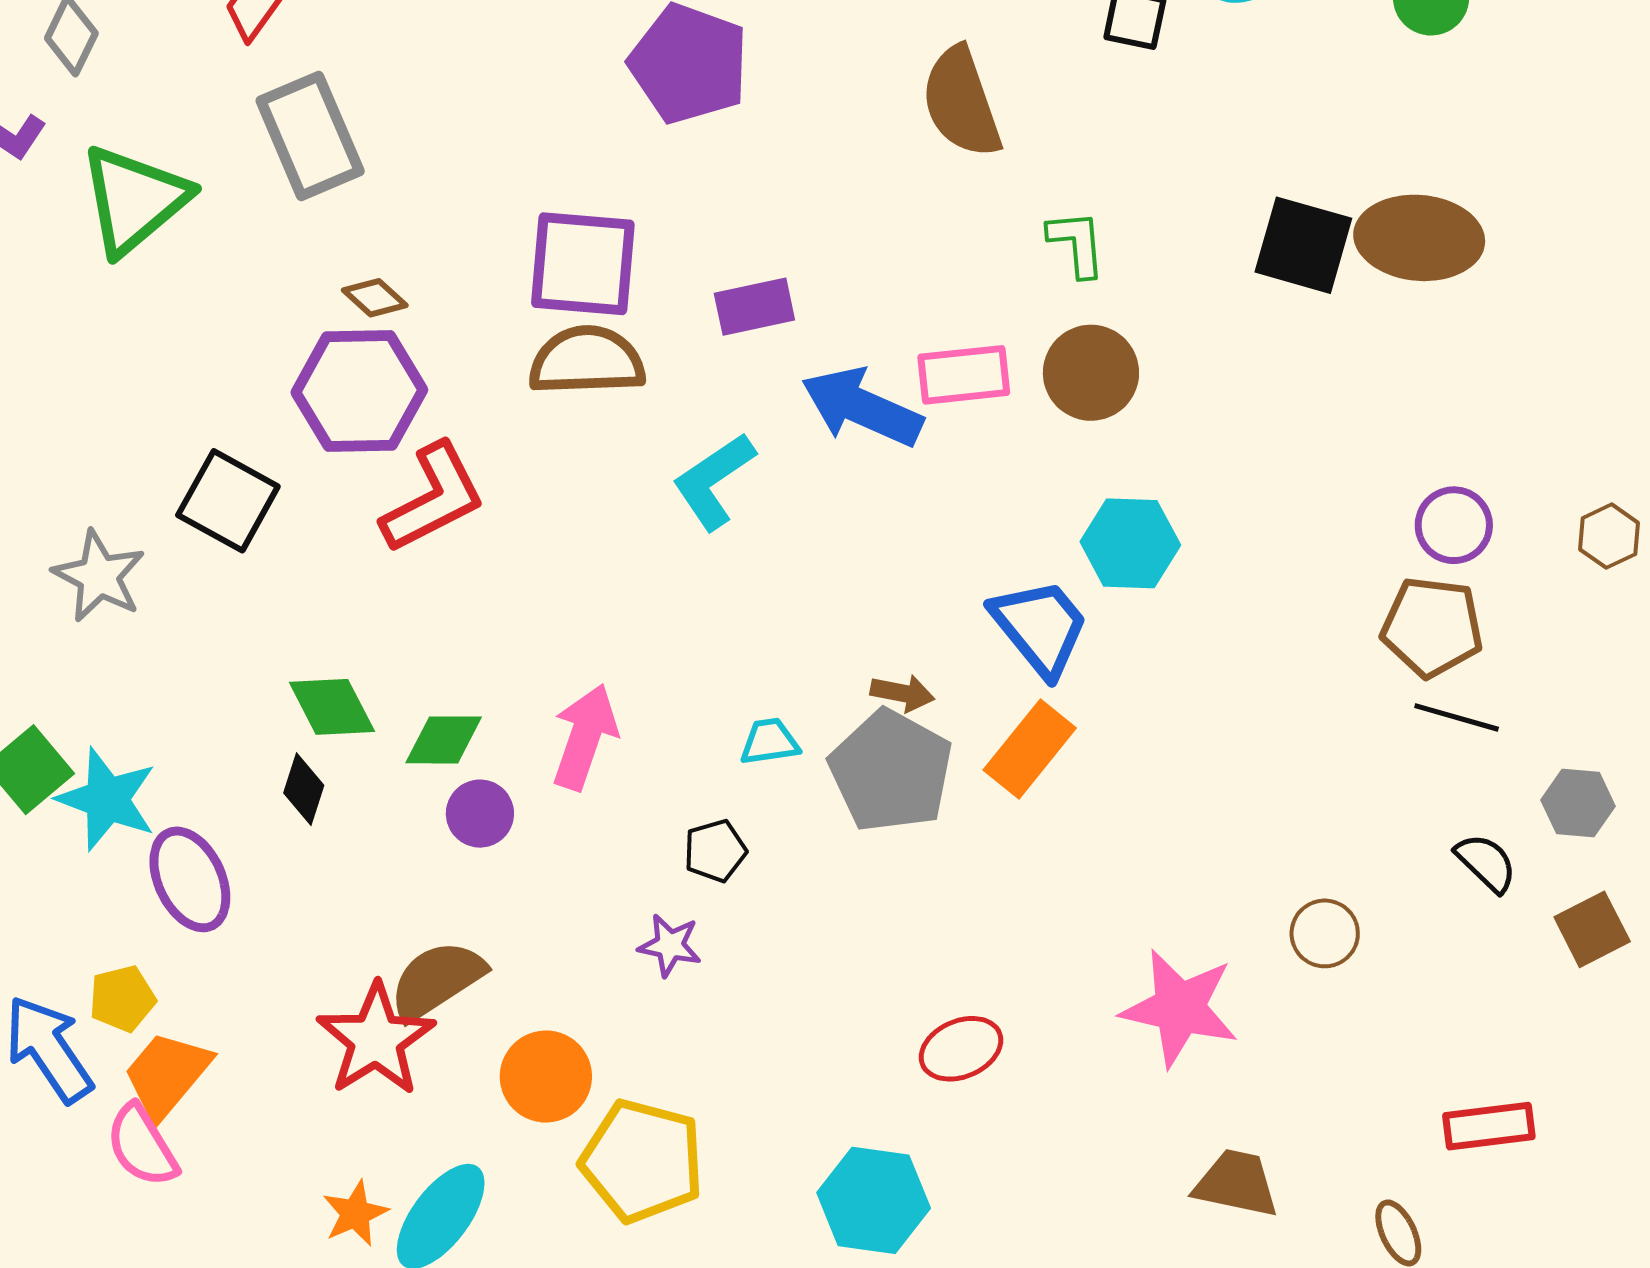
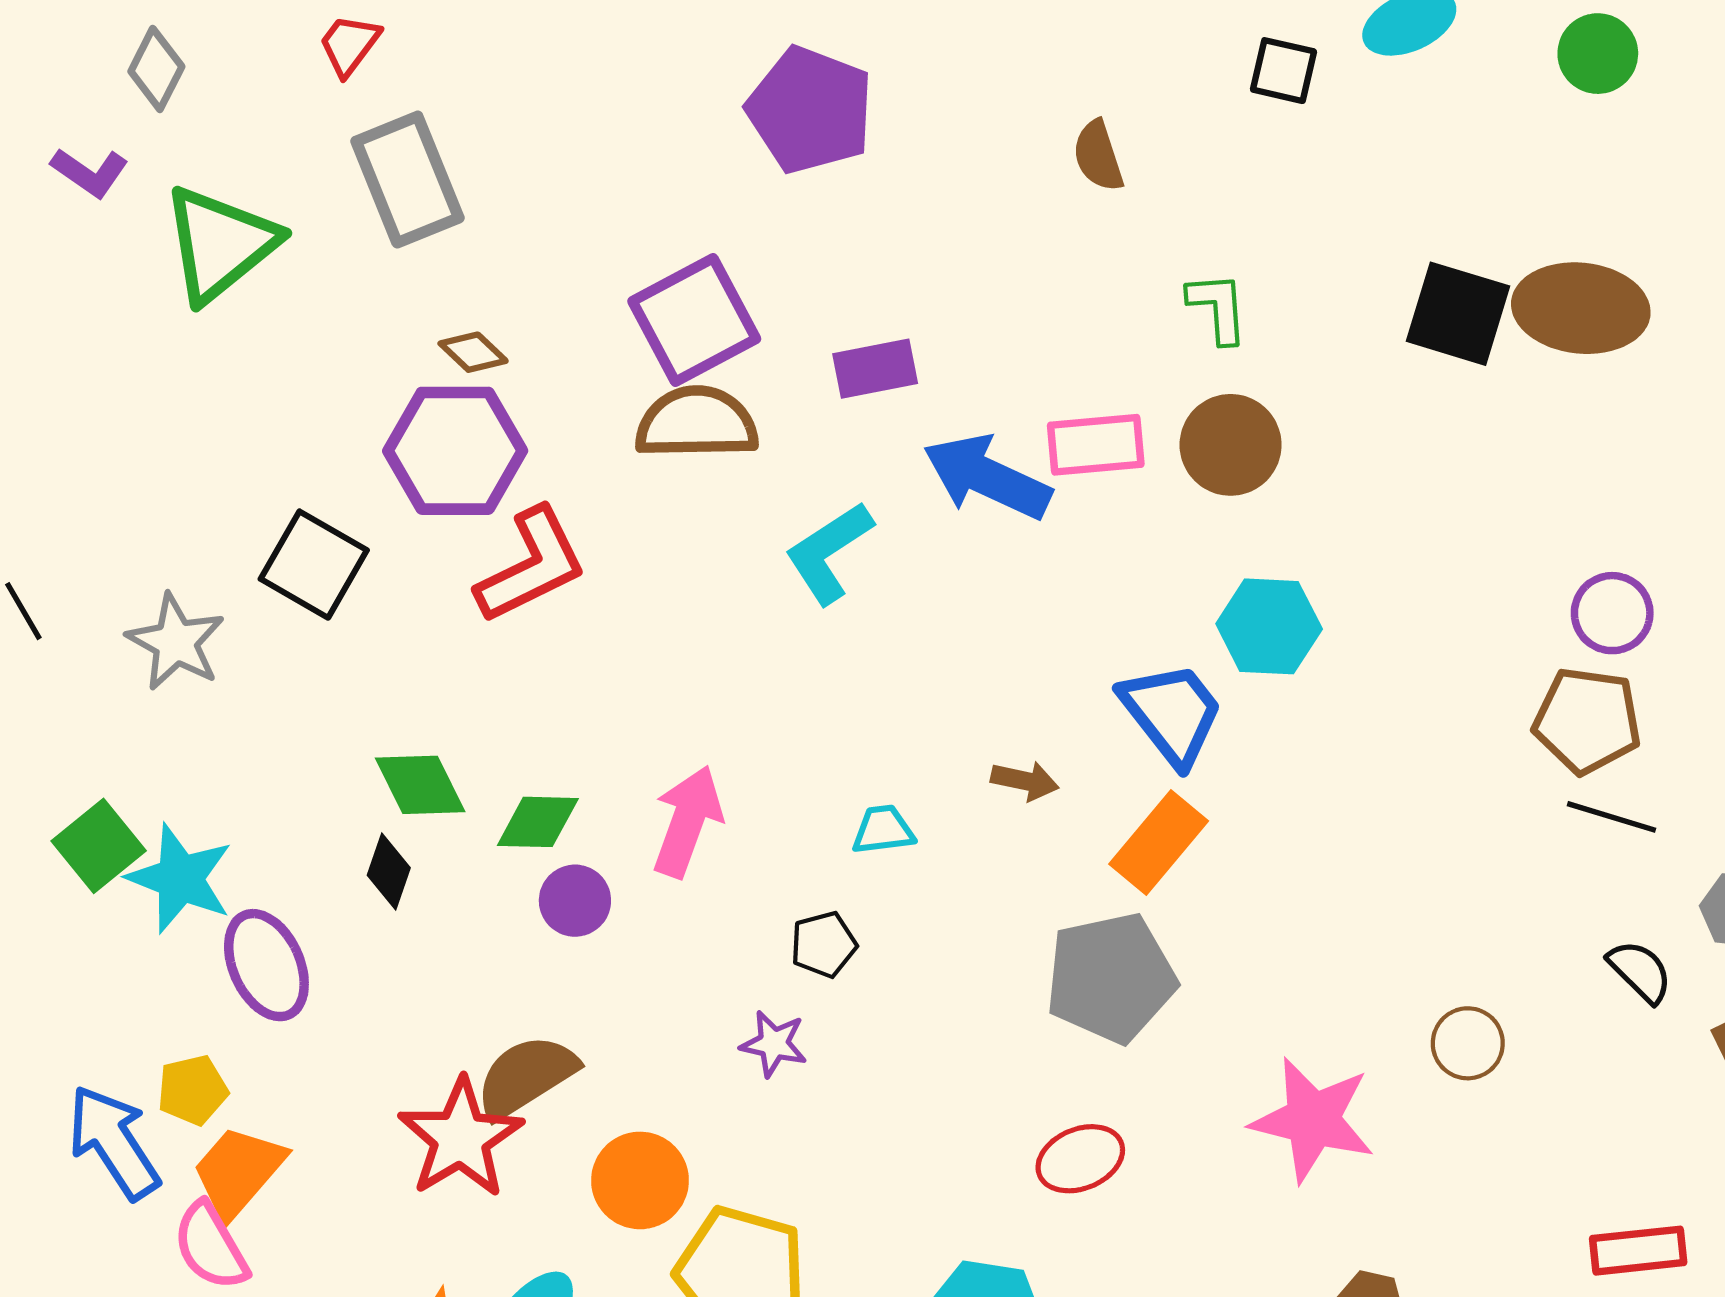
brown semicircle: (961, 102) -> (1098, 156), size x0.6
purple square: (583, 264) -> (694, 320), turned -34
gray pentagon: (891, 771) -> (1111, 978), moved, turned 30

